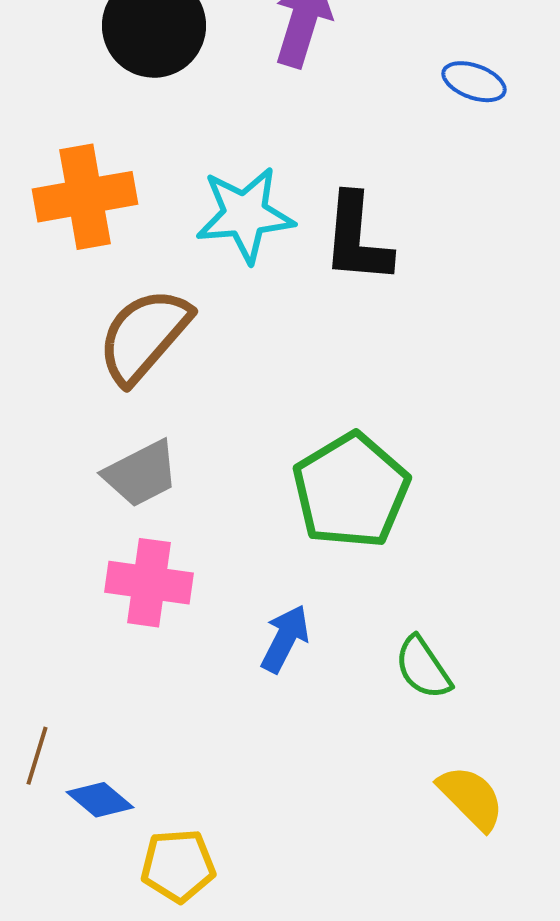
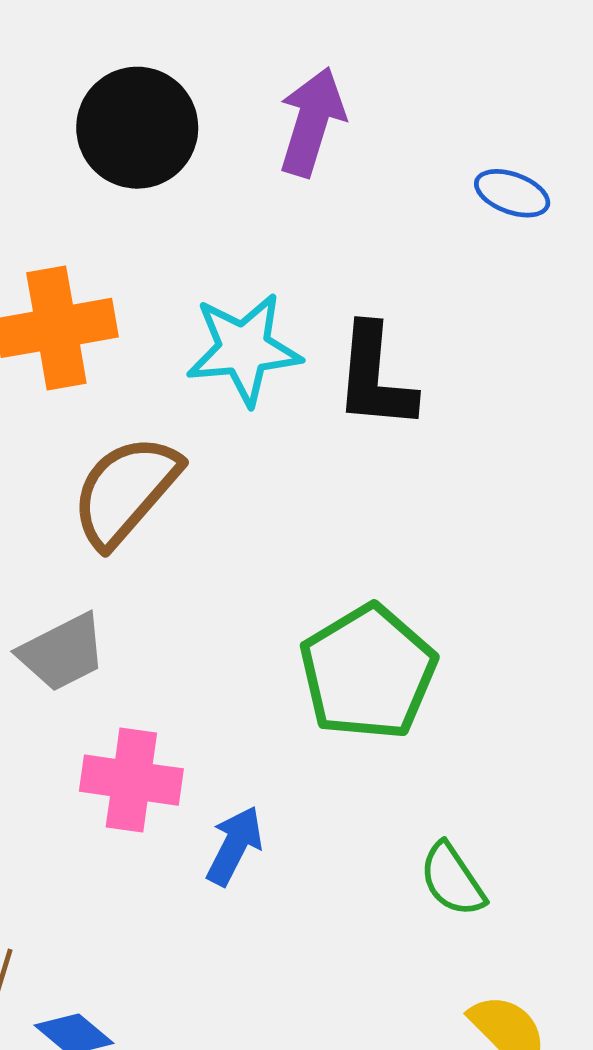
gray trapezoid: (141, 474) -> (62, 652), moved
blue arrow: (285, 639) -> (234, 846), moved

